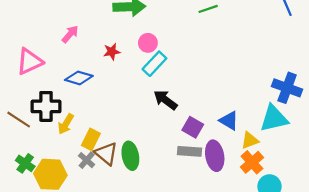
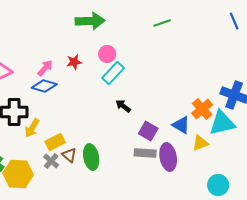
pink arrow: (70, 34) -> (45, 68), moved
black arrow: (165, 100) -> (123, 106), size x0.7
yellow rectangle: (91, 139) -> (55, 142), turned 36
brown triangle: (106, 154) -> (69, 155), size x0.7
orange cross: (252, 162) -> (202, 109), moved

